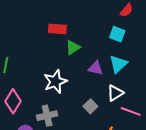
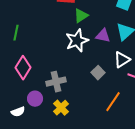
white star: (55, 82) -> (77, 41), moved

